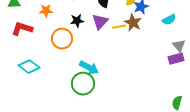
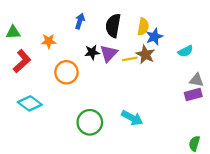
black star: (77, 21) -> (92, 52), moved
red L-shape: (22, 29) -> (22, 61), turned 120
gray triangle: (179, 46) -> (197, 80), turned -40
cyan arrow: (89, 68) -> (132, 118), moved

